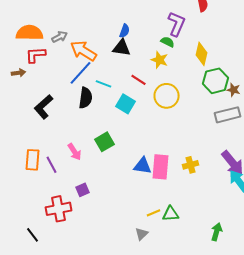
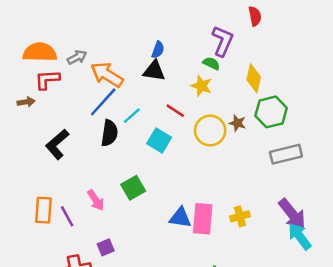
cyan line: (104, 84) -> (132, 116), turned -63
brown star: (234, 90) -> (237, 123), moved

